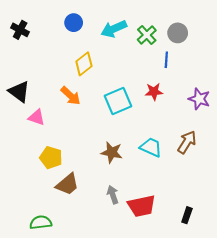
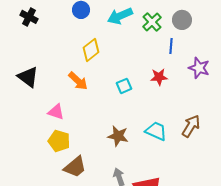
purple star: (199, 99) -> (199, 68), moved
cyan square: (118, 101) -> (124, 86), size x0.6
pink triangle: (37, 117) -> (56, 112), moved

